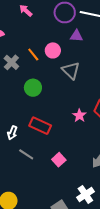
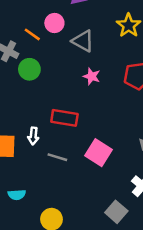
green circle: (33, 88) -> (29, 69), moved
pink star: (79, 116) -> (92, 76), moved
pink square: (59, 160) -> (98, 153), size x1.5

